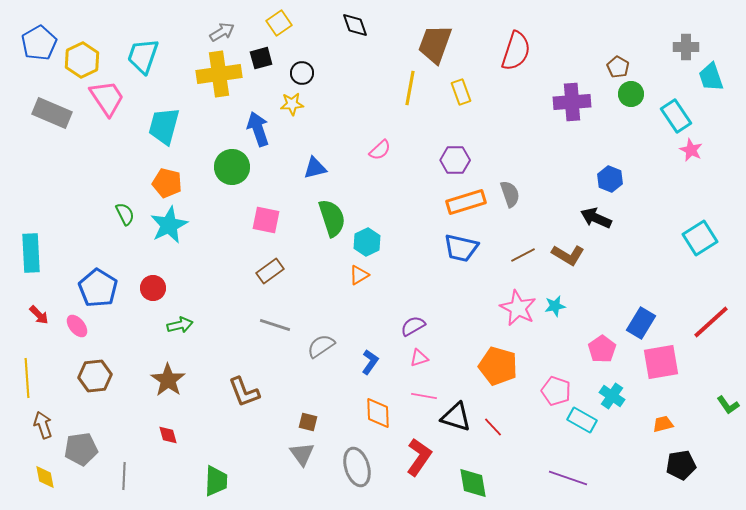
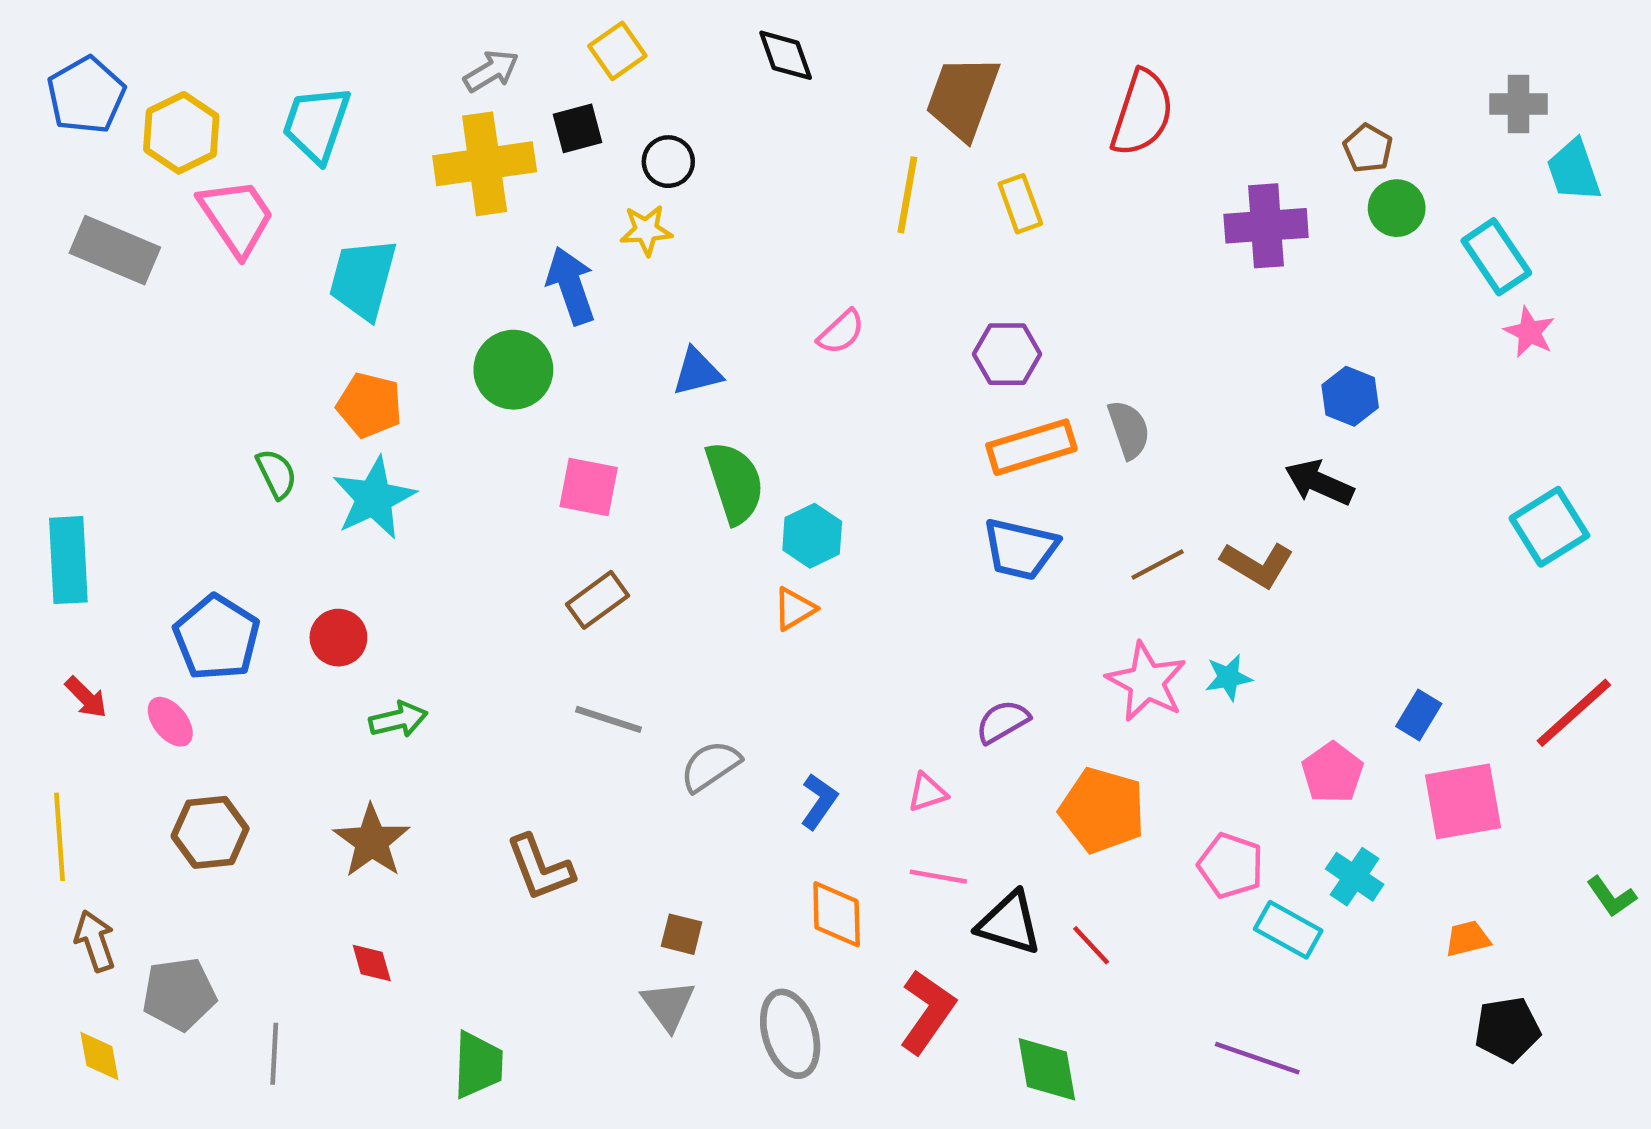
blue rectangle: (641, 323) -> (1419, 715), size x0.7
purple semicircle: (413, 326) -> (1003, 722), moved

